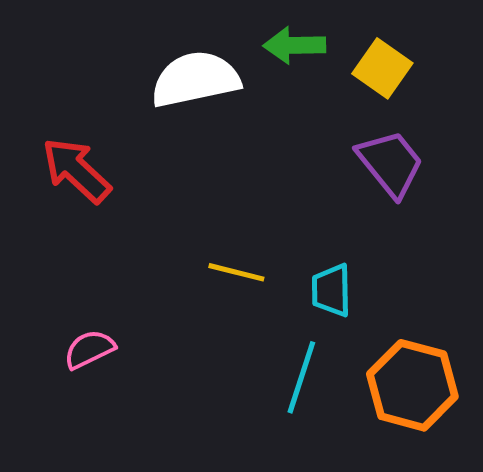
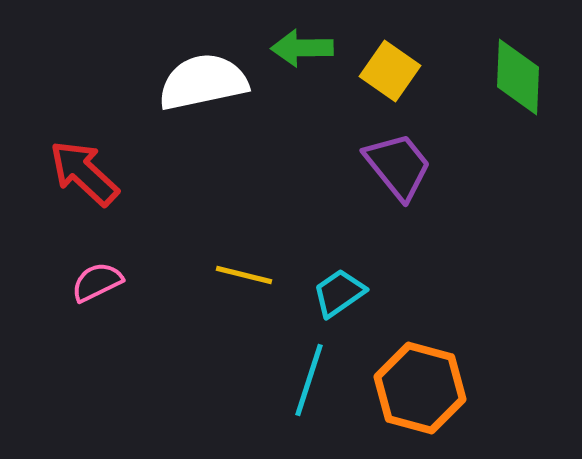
cyan trapezoid: (331, 290) -> (339, 293), turned 56
pink semicircle: (89, 349) -> (97, 282), moved

